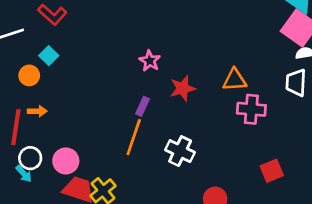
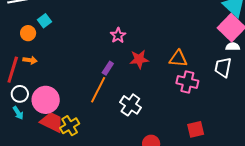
pink circle: (66, 161) -> (46, 100), size x1.4
cyan arrow: (24, 174) -> (18, 113), moved

